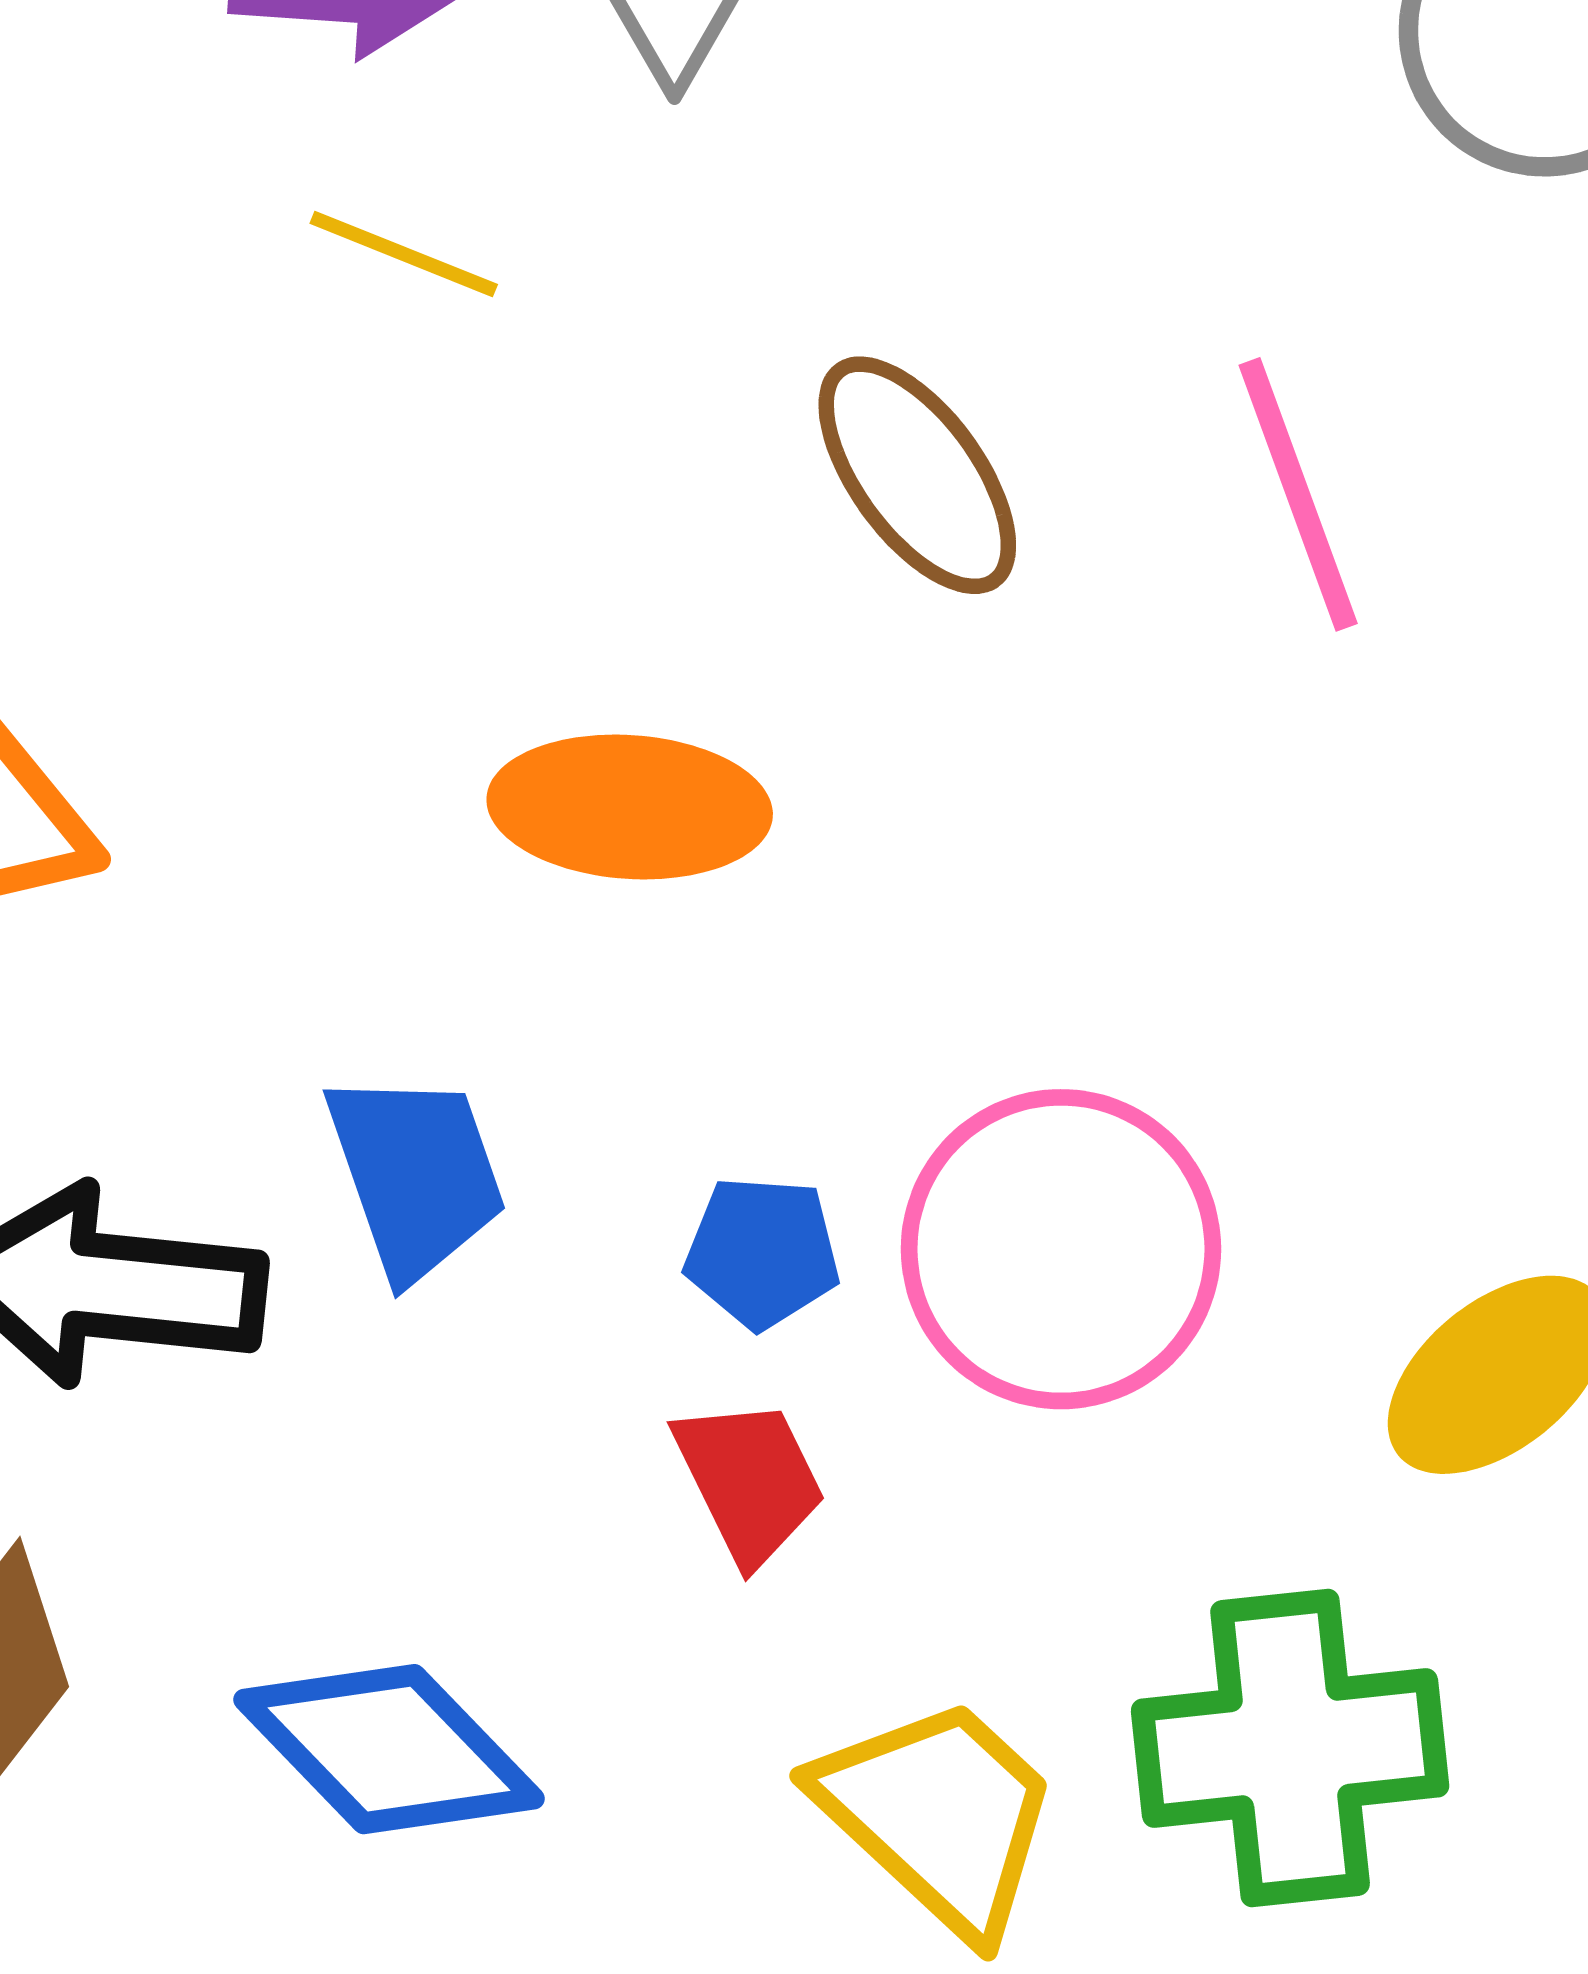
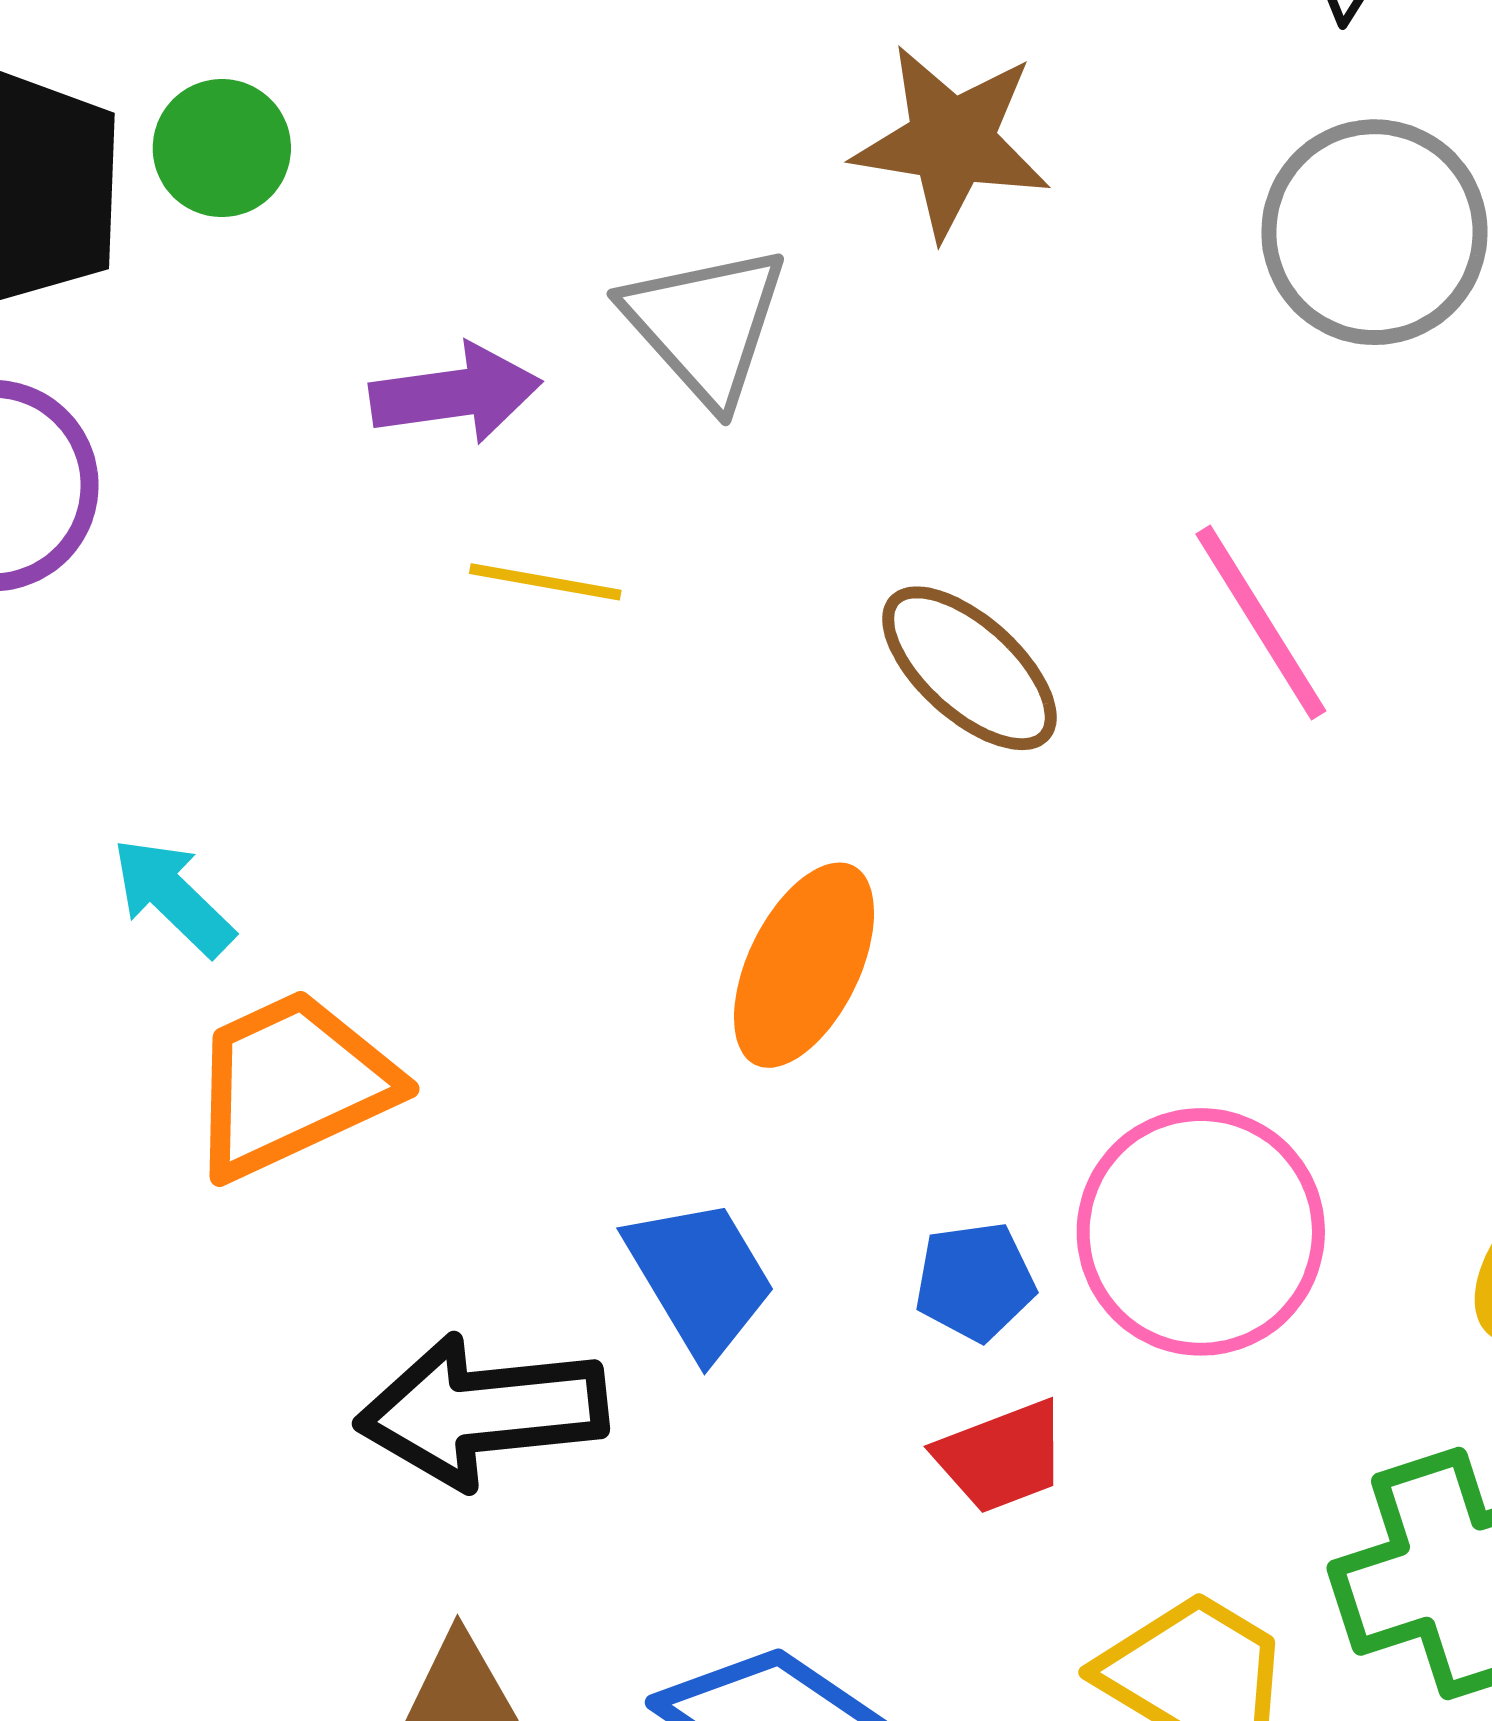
orange ellipse: (630, 807) -> (804, 965), turned -56
red trapezoid: (750, 1481) -> (1001, 1457), turned 107

